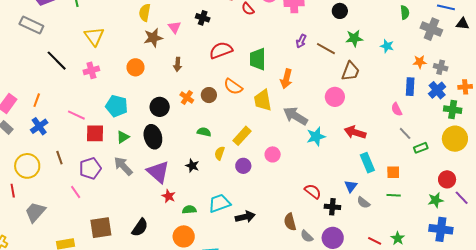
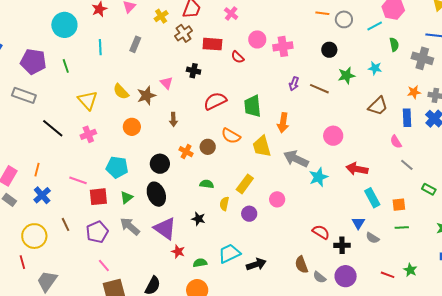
yellow semicircle: (145, 13) -> (121, 92), moved, turned -48
cyan star: (387, 46) -> (375, 68), moved
brown trapezoid: (350, 71) -> (378, 106), moved, turned 30
green rectangle: (421, 148) -> (429, 189), moved, turned 56
pink line: (76, 192) -> (104, 266), moved

